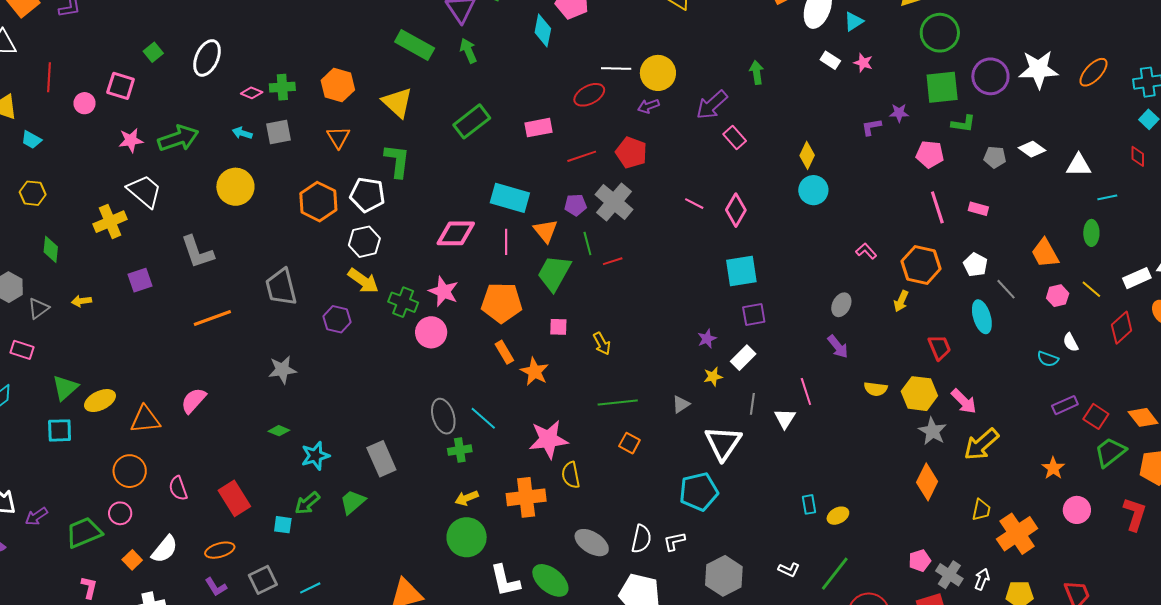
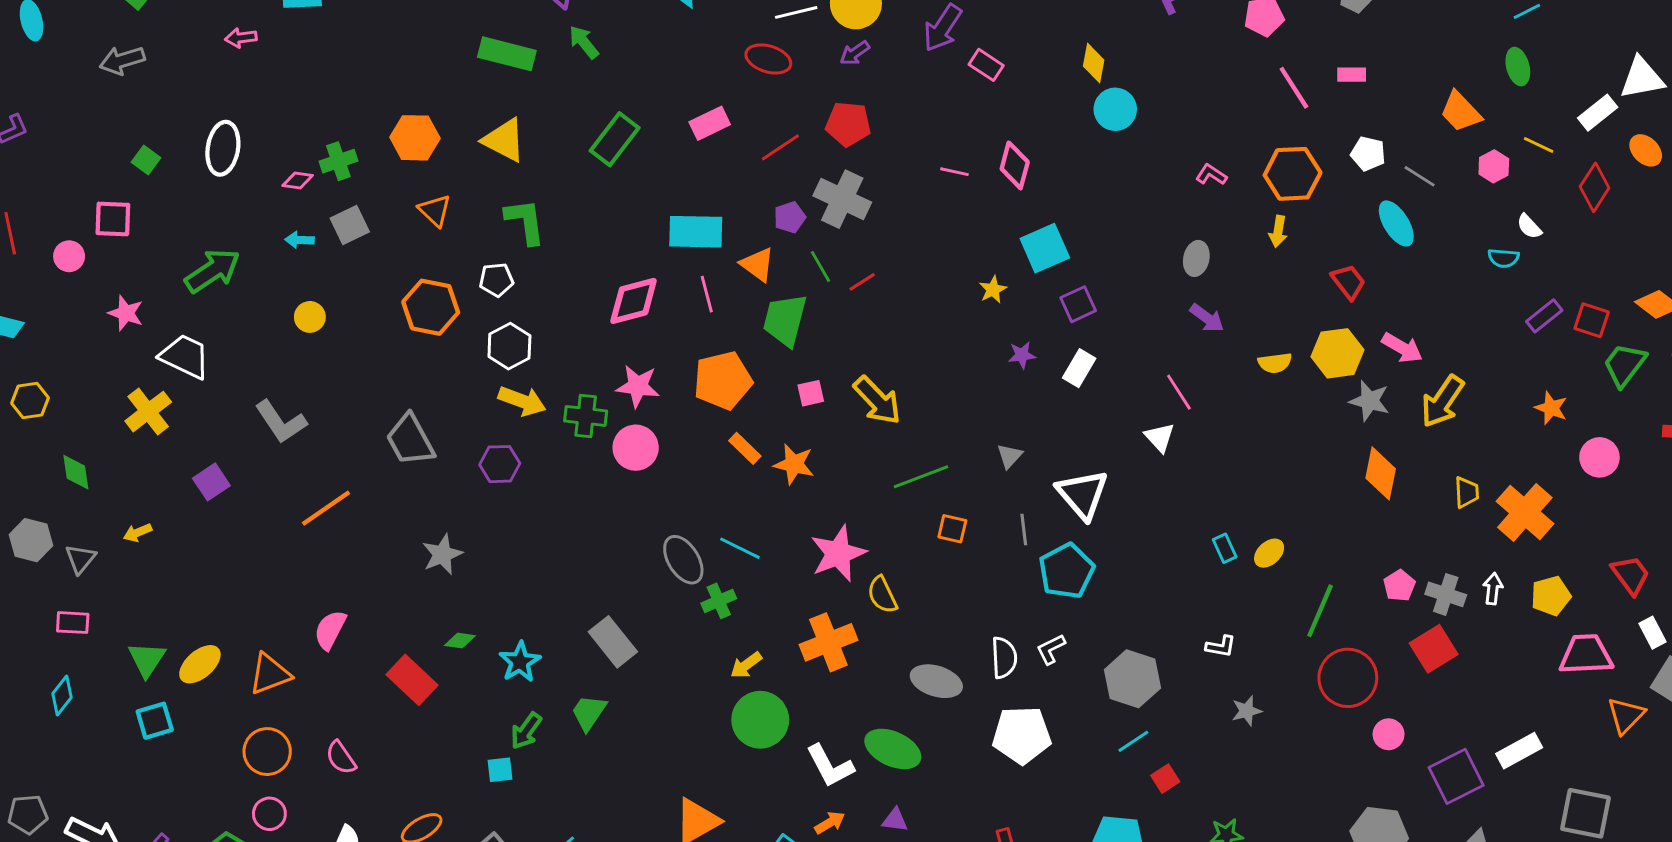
red ellipse: (589, 95) -> (768, 59), turned 60
pink star: (131, 140) -> (126, 313), moved, turned -30
yellow circle: (235, 187) -> (310, 317), size x0.6
white pentagon: (367, 195) -> (496, 280), size x0.7
purple star: (707, 339) -> (1022, 355), turned 30
yellow arrow: (602, 344) -> (877, 400), size x1.6
yellow star: (713, 377) -> (993, 290), moved
gray line: (752, 404) -> (1024, 529), moved
red rectangle: (234, 498) -> (412, 680), moved
green line: (835, 574) -> (1320, 611), moved

